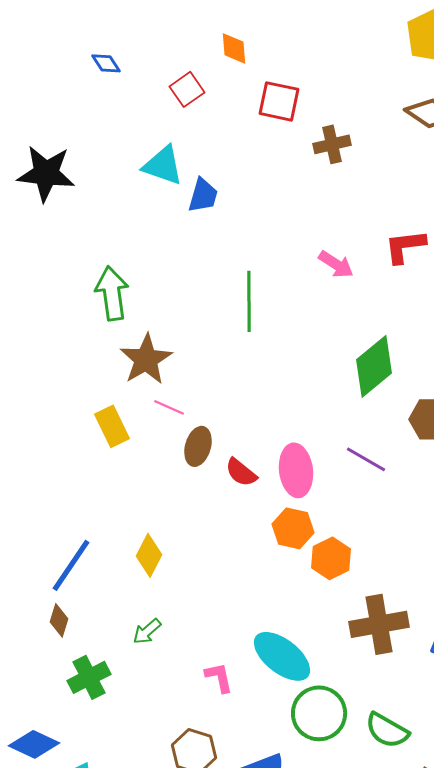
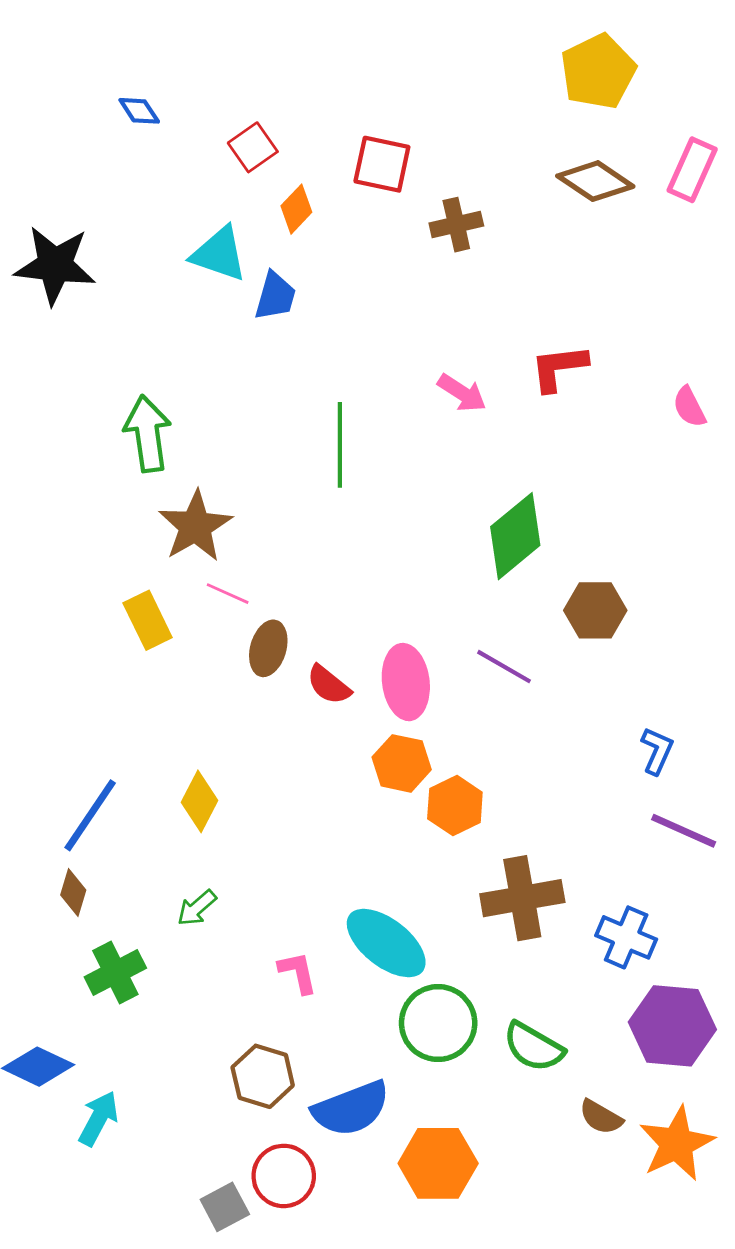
orange diamond: (234, 48) -> (296, 209), moved, turned 48

